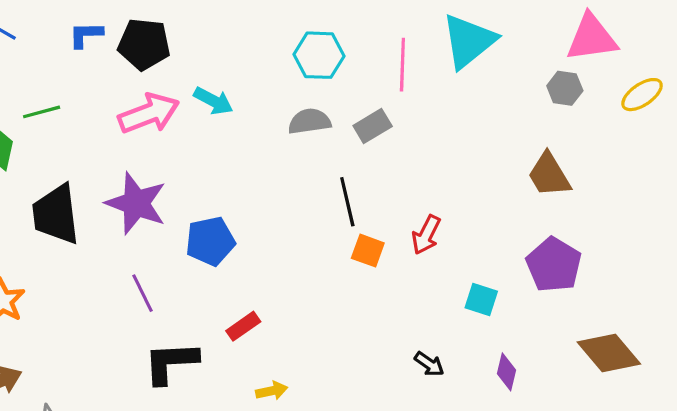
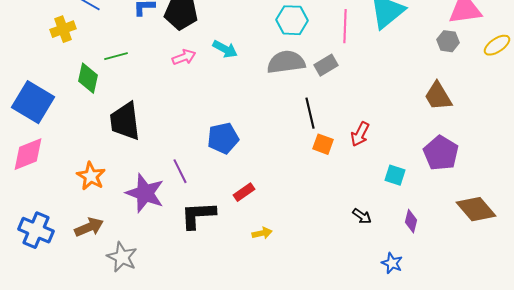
pink arrow: (149, 113) -> (184, 57), size x0.6
gray semicircle: (310, 121) -> (286, 62), size x1.4
purple star: (136, 203) -> (145, 193), moved

